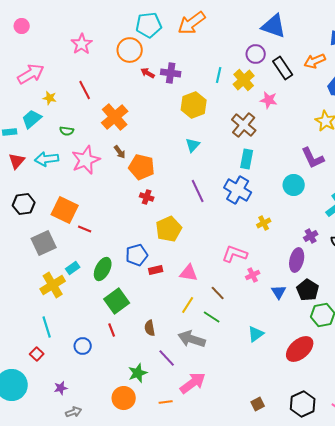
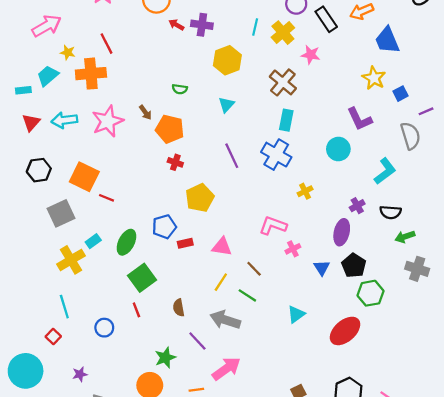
orange cross: (115, 117) -> (91, 74), moved, turned 36
green semicircle: (67, 131) -> (180, 89), moved

